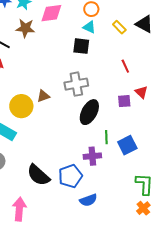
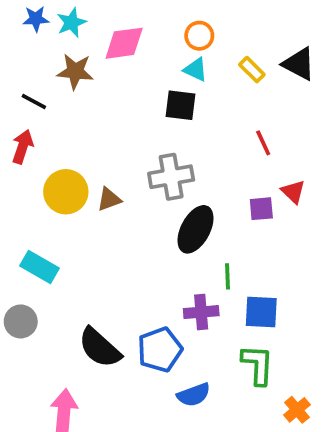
yellow circle: (21, 106) -> (66, 192), moved
blue square: (127, 145) -> (261, 312), moved, turned 30
green L-shape: (144, 184) -> (258, 365), moved

